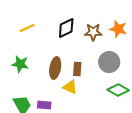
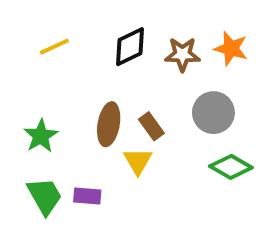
green star: (20, 64) -> (41, 136), moved, turned 30
brown rectangle: (77, 69) -> (151, 126), turned -40
yellow triangle: (70, 87) -> (138, 161), turned 35

